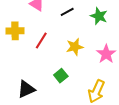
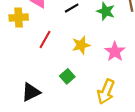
yellow cross: (15, 31) -> (19, 17), moved

